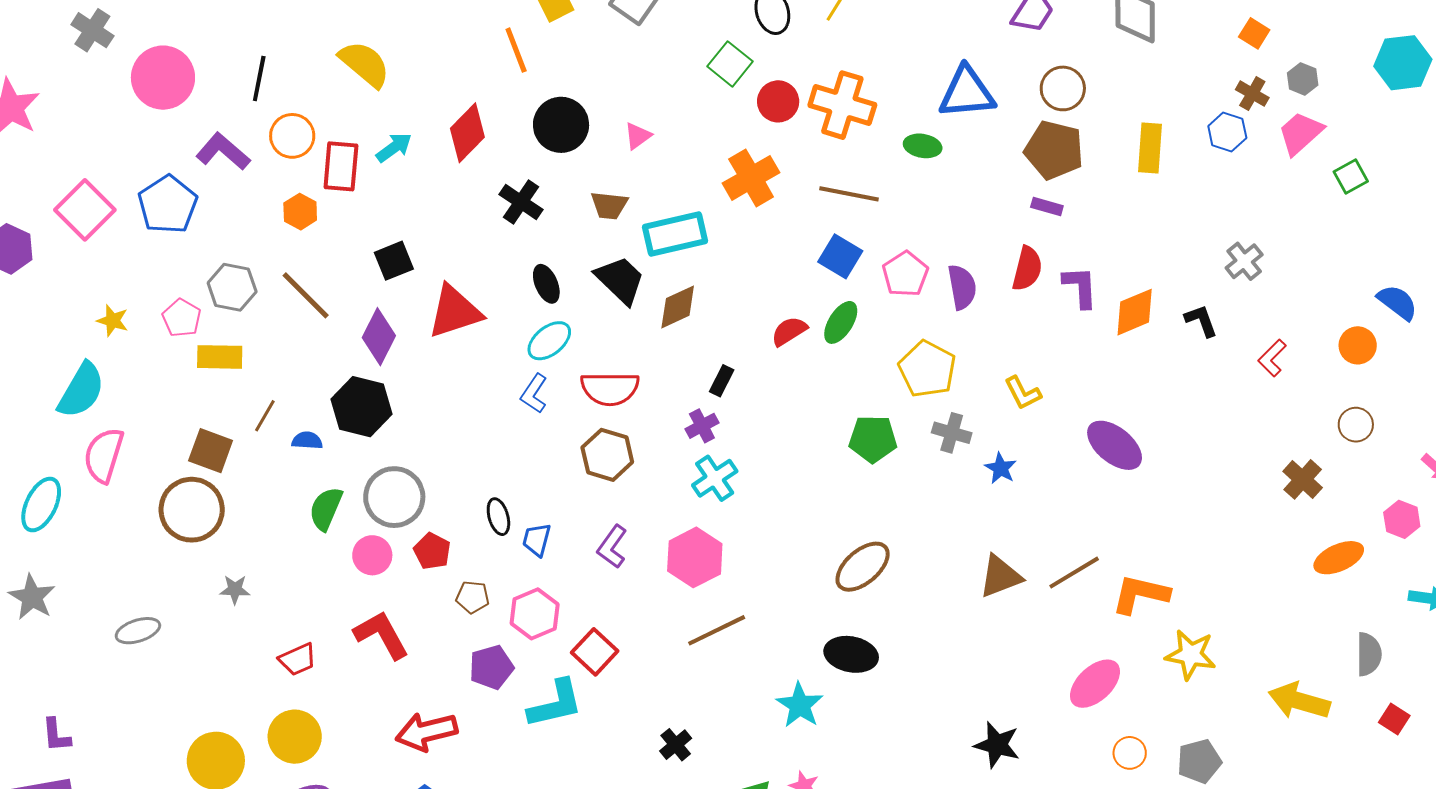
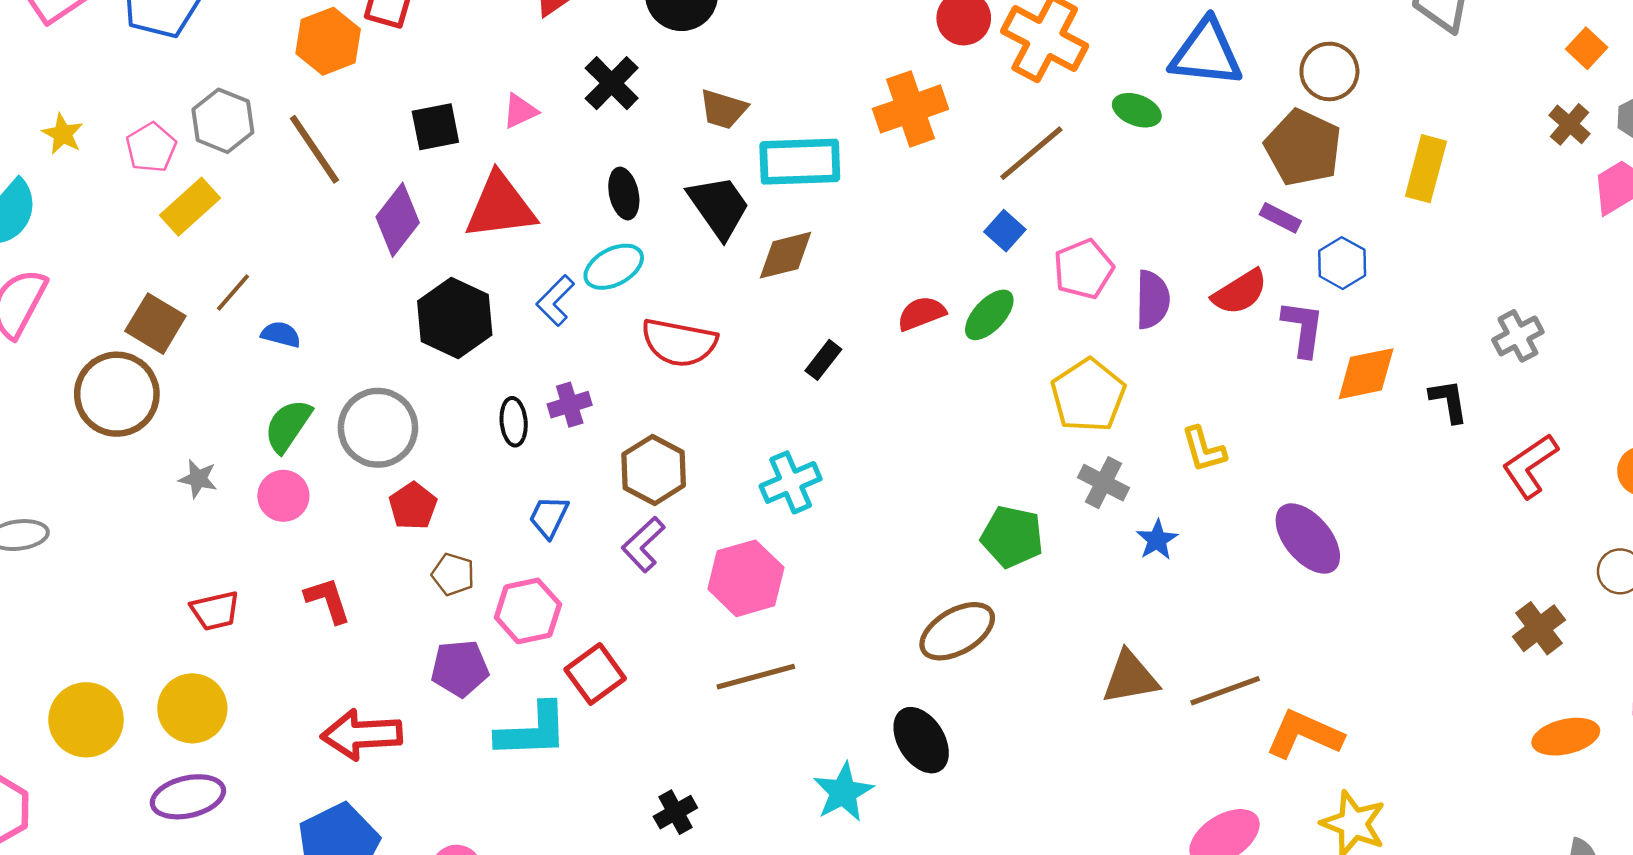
blue hexagon: (1227, 132) -> (1342, 263), moved
pink triangle: (638, 136) -> (520, 111), moved
brown line: (849, 194) -> (1031, 153), turned -62
orange hexagon: (300, 212) -> (328, 41), size x1.4
blue square: (840, 256) -> (1005, 231), size x0.7
red semicircle: (1027, 269) -> (1240, 292), turned 33
yellow rectangle: (220, 357) -> (190, 207), turned -54
red L-shape: (1272, 358) -> (1530, 466), size x1.4
blue L-shape: (534, 394) -> (555, 301), moved
black hexagon: (361, 407) -> (455, 318), moved
purple cross: (702, 426) -> (570, 405), moved
green pentagon: (873, 439) -> (1012, 537), moved
brown hexagon: (607, 455) -> (654, 470), moved
black ellipse: (498, 517) -> (514, 422), moved
pink circle: (372, 555) -> (283, 496), moved
gray star: (235, 590) -> (198, 479), moved
red L-shape: (381, 635) -> (328, 600), size x0.7
black ellipse: (851, 654) -> (921, 740), turned 36

